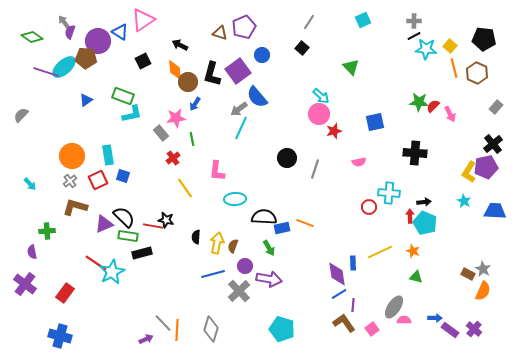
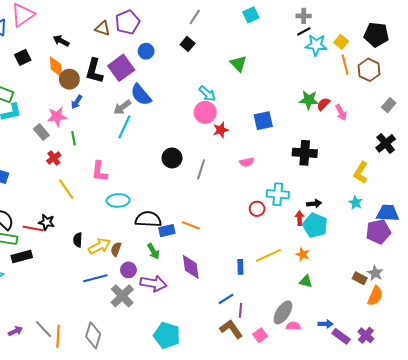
purple pentagon: (486, 167) -> (378, 232), moved
yellow arrow: (217, 243) -> (99, 246), turned 50
purple diamond: (337, 274) -> (191, 267), moved
purple arrow: (146, 339) -> (15, 331), moved

